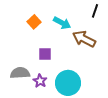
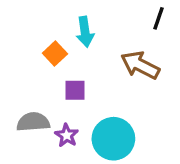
orange square: (34, 22) -> (55, 53), moved
cyan arrow: (62, 23) -> (85, 32), moved, turned 54

